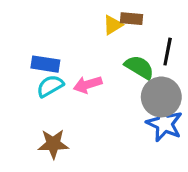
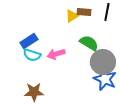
black line: (168, 52) -> (107, 12), moved
blue rectangle: (45, 64) -> (29, 41), turned -42
cyan semicircle: (50, 86) -> (32, 55), turned -132

